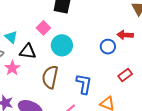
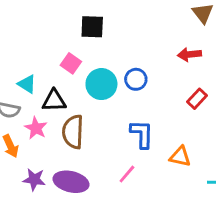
blue circle: (108, 47) -> (136, 79), moved
red rectangle: (125, 75) -> (197, 99), moved
brown semicircle: (50, 77) -> (73, 132), moved

